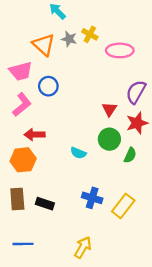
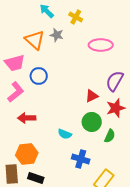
yellow cross: (90, 34) -> (76, 17), moved
red triangle: (109, 109) -> (92, 96), turned 32
orange hexagon: (23, 160) -> (27, 154), moved
blue cross: (92, 198) -> (81, 159), moved

